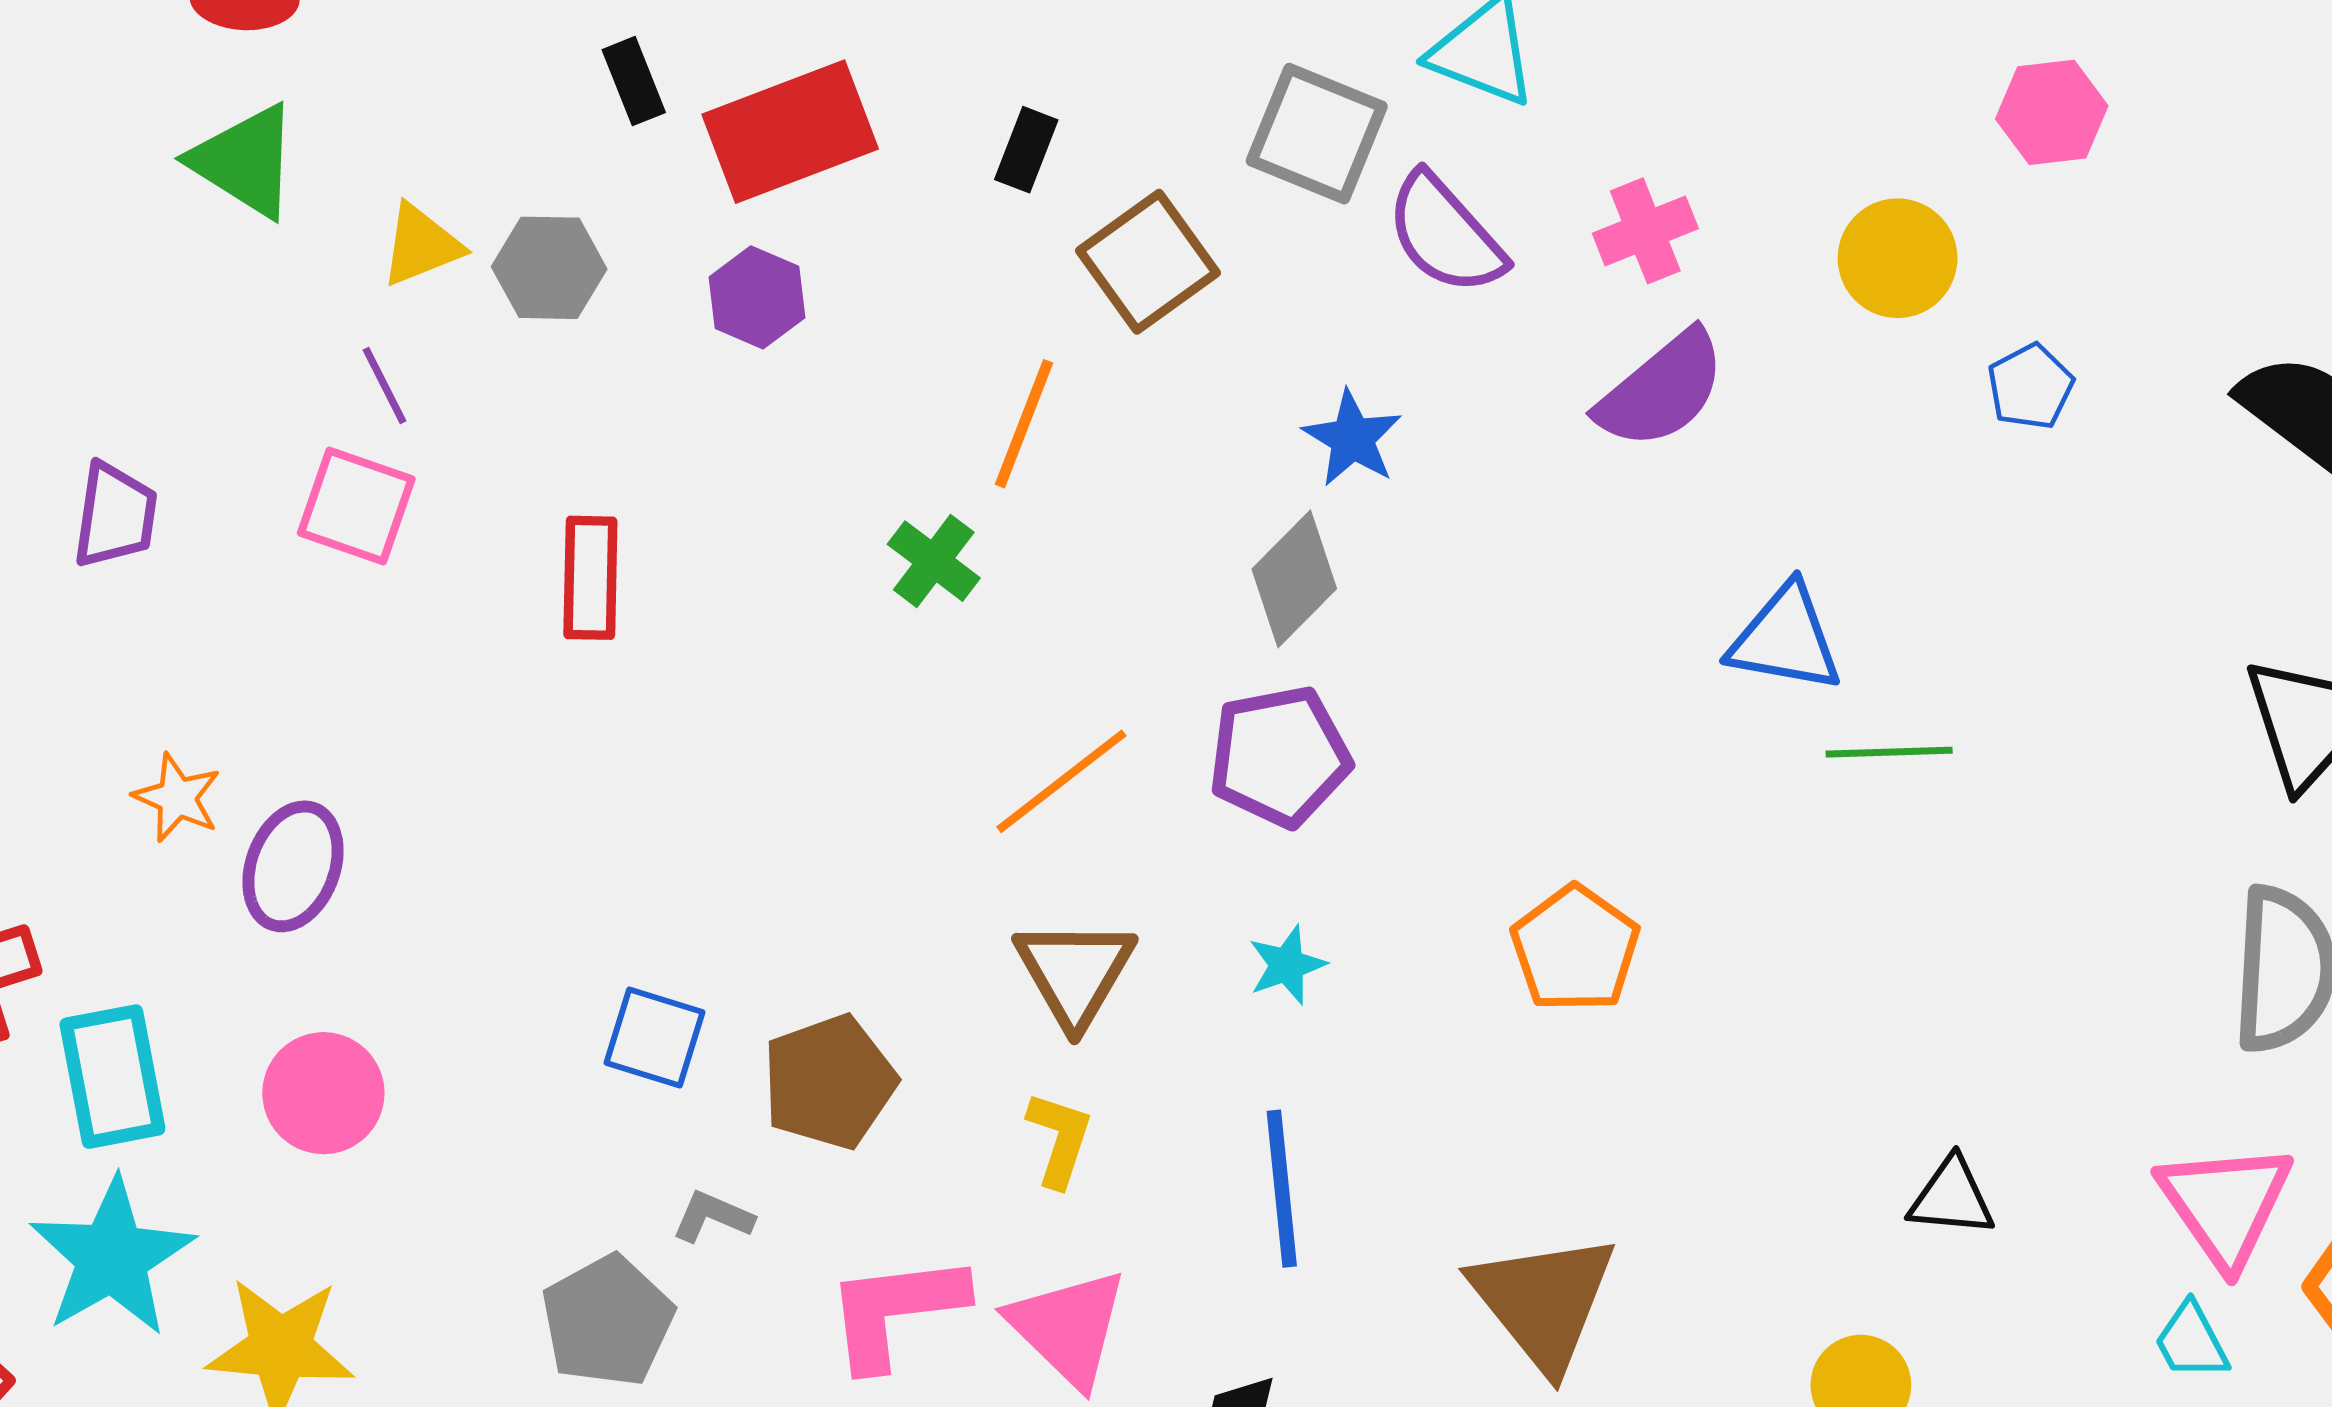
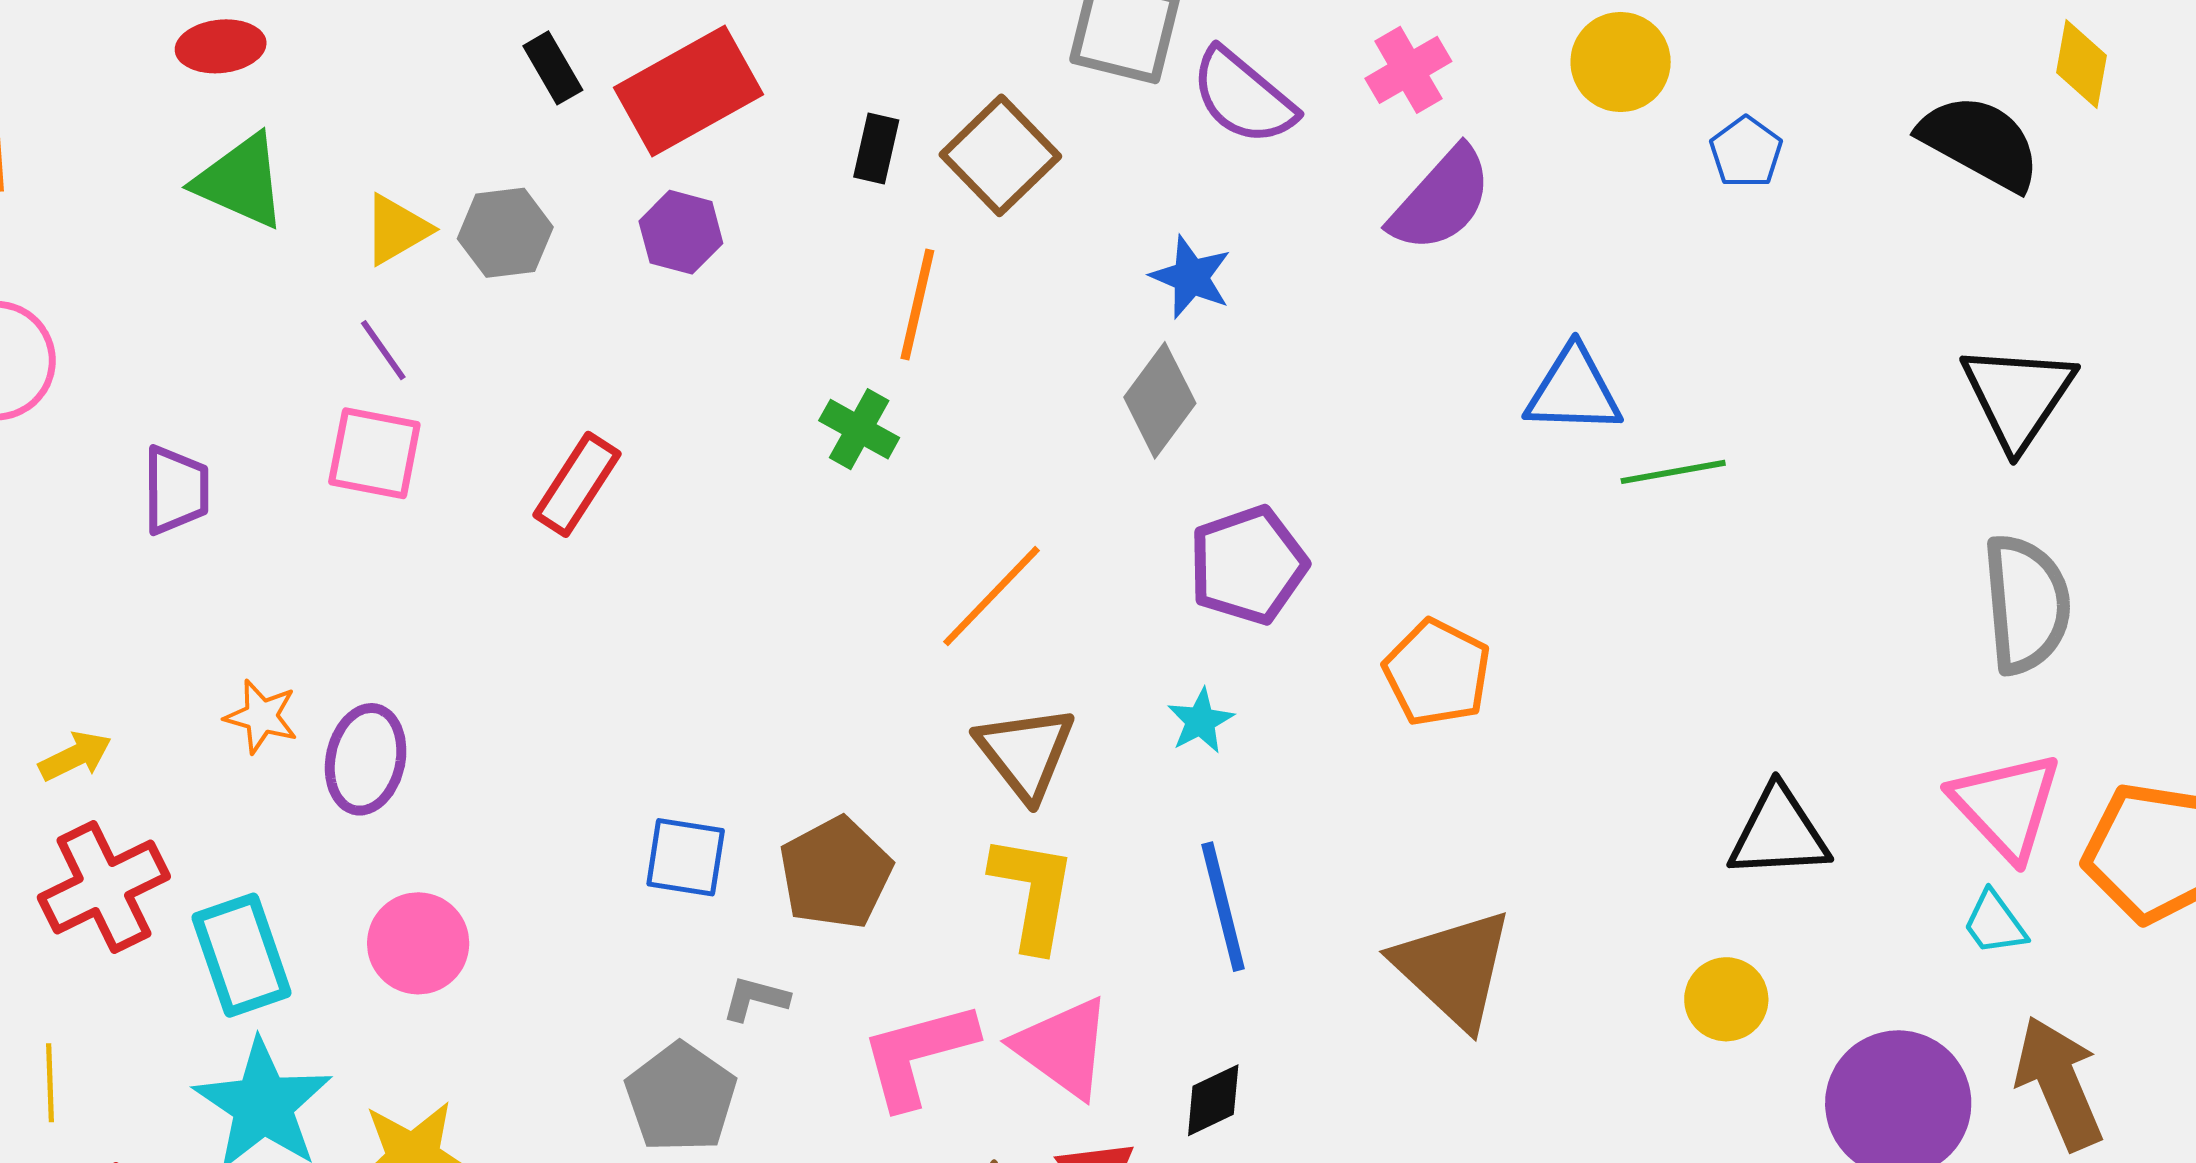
black rectangle: (1026, 150) -> (876, 148), moved
red rectangle: (590, 578) -> (577, 484), turned 40
purple pentagon: (1280, 756) -> (1248, 565), moved
yellow L-shape: (1059, 1139) -> (1033, 893), size x1.5
black triangle: (1952, 1197) -> (1779, 833), size x1.4

